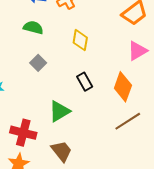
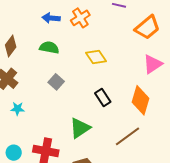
yellow diamond: (80, 40) -> (96, 57), turned -40
brown line: (128, 121) -> (128, 136), moved

